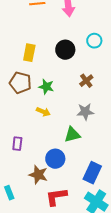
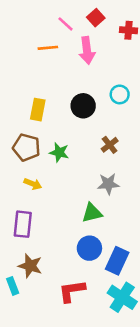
yellow arrow: (43, 112) -> (33, 184), moved
purple rectangle: (17, 144) -> (23, 224), size x1.5
blue circle: (55, 159) -> (89, 248), moved
brown star: (38, 175) -> (30, 266), moved

